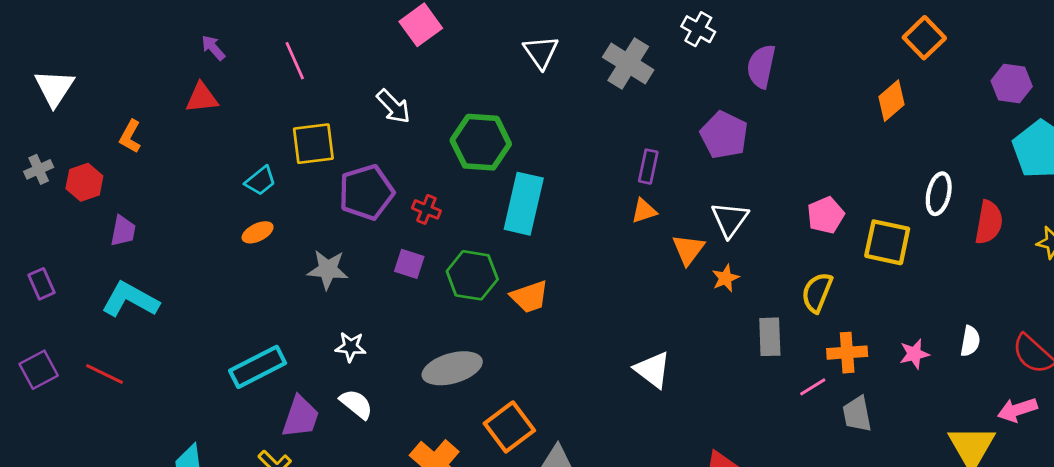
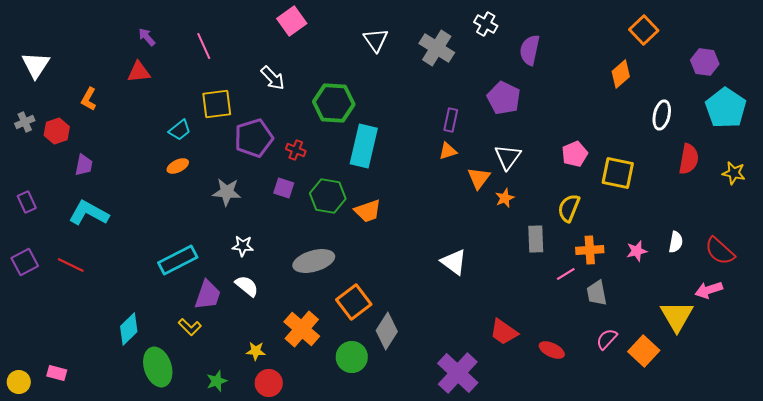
white ellipse: (939, 194) -> (662, 115), moved

